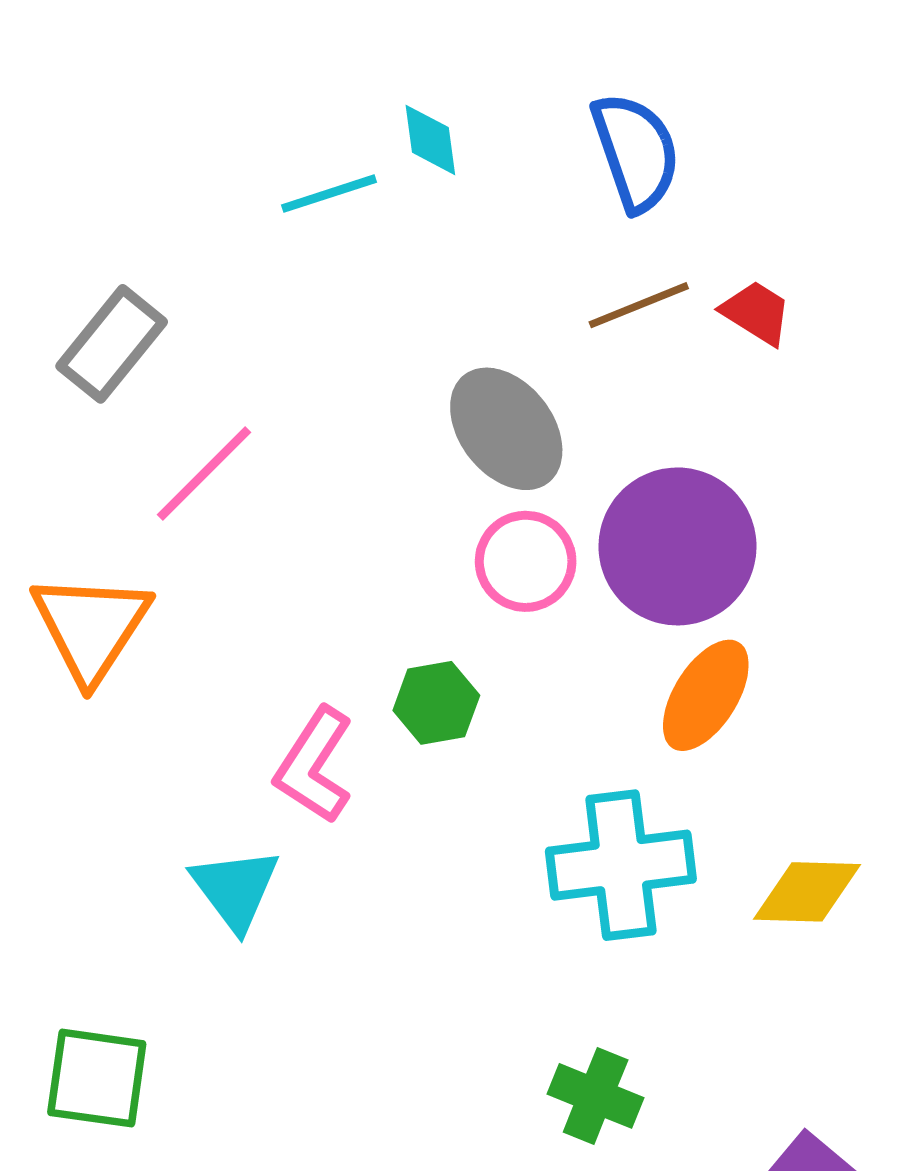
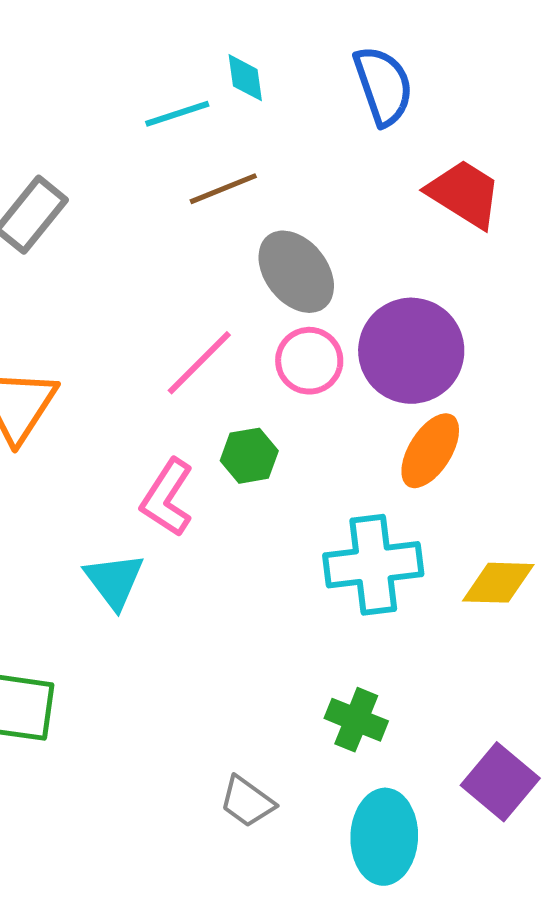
brown line: (639, 305) -> (223, 189), moved
red trapezoid: (756, 313) -> (464, 194), size x1.6
pink line: (204, 473) -> (199, 363), moved

